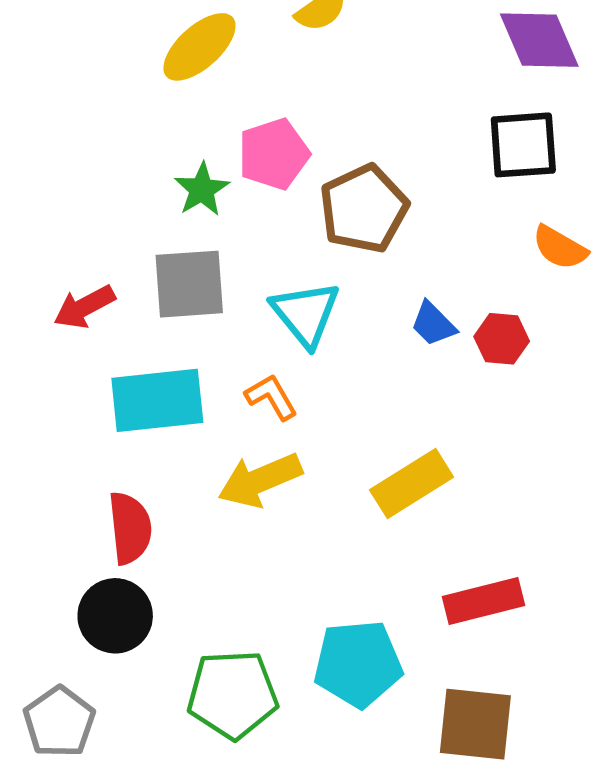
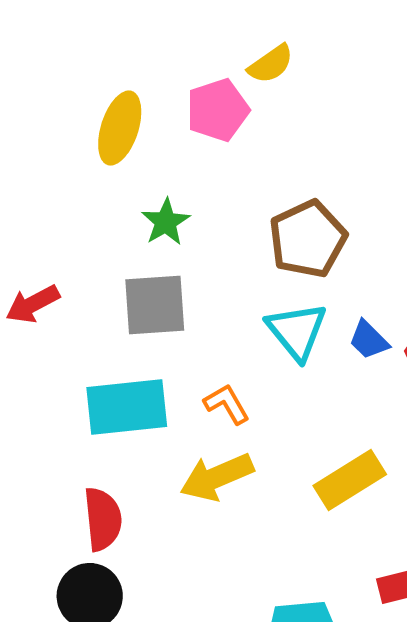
yellow ellipse: (200, 47) -> (120, 128), moved, turned -30
pink pentagon: (274, 154) -> (218, 110), moved
red arrow: (84, 307) -> (33, 304), moved
cyan triangle: (306, 314) -> (297, 331), moved

